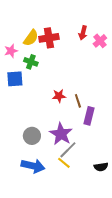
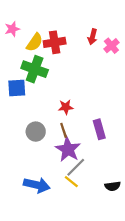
pink star: (11, 51) -> (12, 29), moved
green cross: (31, 62) -> (35, 69), size x1.6
brown line: (78, 101) -> (64, 130), moved
purple rectangle: (89, 116) -> (99, 129), turned -30
gray circle: (32, 136) -> (36, 132), moved

